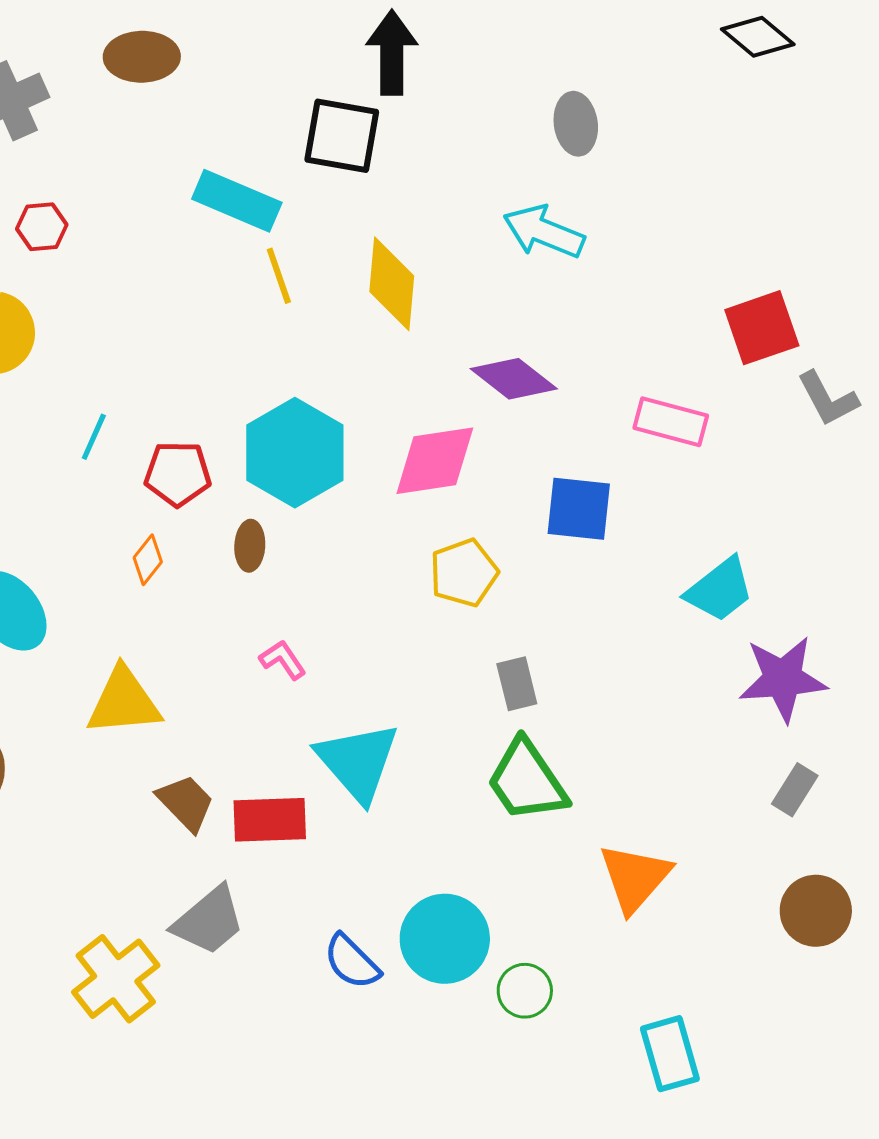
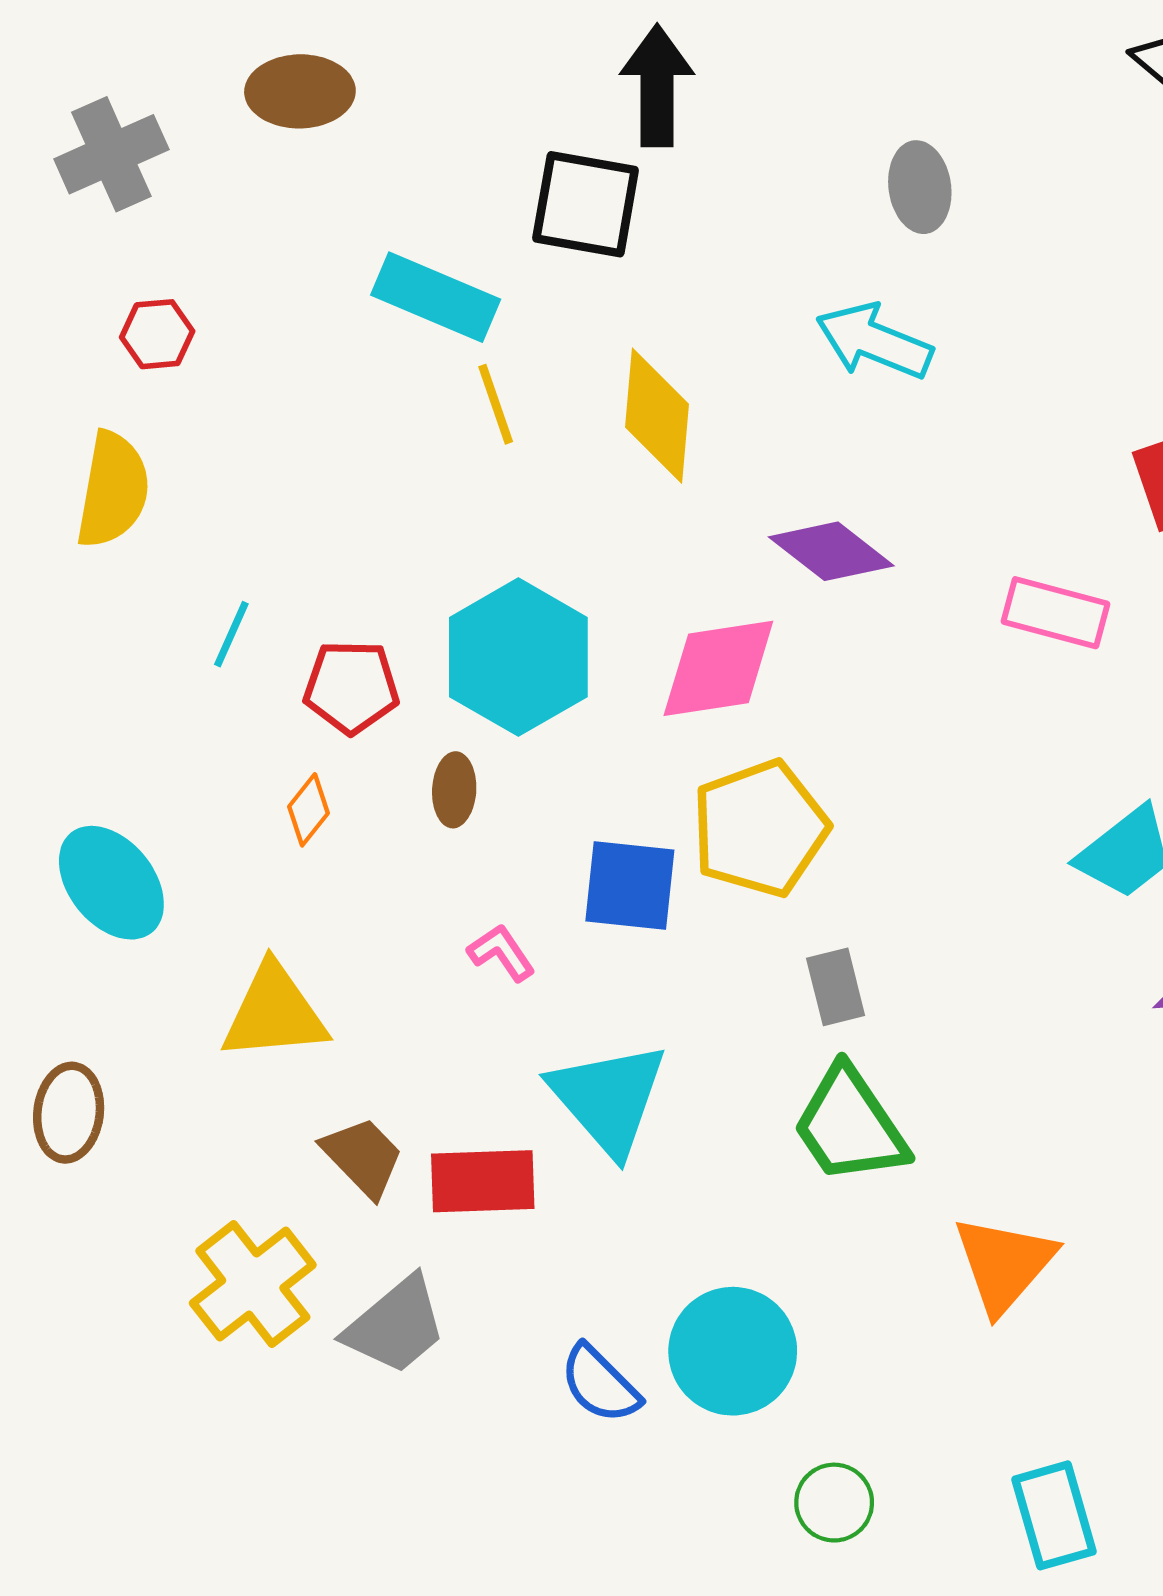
blue square: (579, 509) -> (630, 886), moved
yellow pentagon: (464, 573) -> (760, 828), size x1.4
yellow cross: (116, 979) -> (253, 1284), moved
green circle: (525, 991) -> (834, 1503), moved

